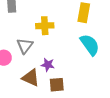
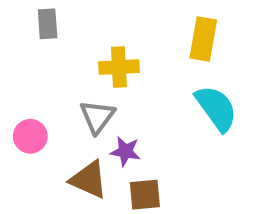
gray triangle: (25, 46) -> (97, 117), moved

